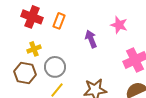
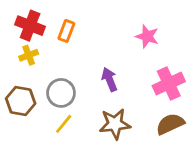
purple arrow: (91, 39) -> (109, 79), moved
yellow cross: (34, 49) -> (29, 55), moved

